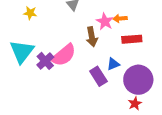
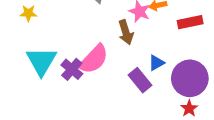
yellow star: (30, 13) -> (28, 13), moved
red rectangle: (132, 39) -> (190, 22), moved

